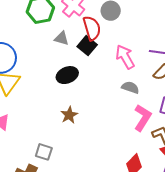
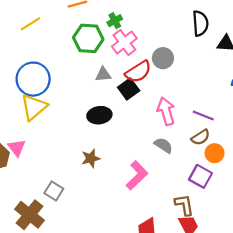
red semicircle: (92, 28) -> (138, 72), turned 60
gray triangle: (62, 38) -> (103, 75), turned -35
pink L-shape: (143, 118) -> (137, 175), moved

